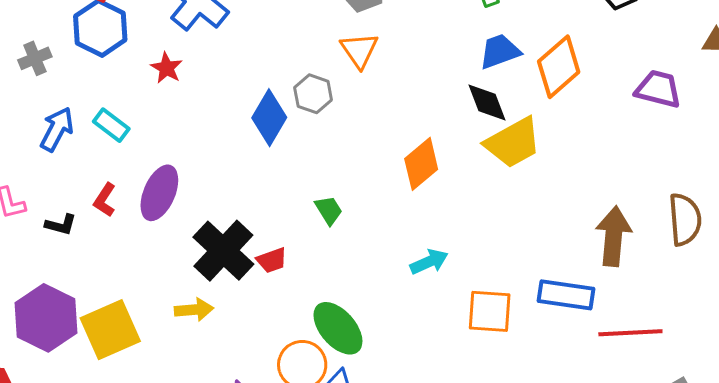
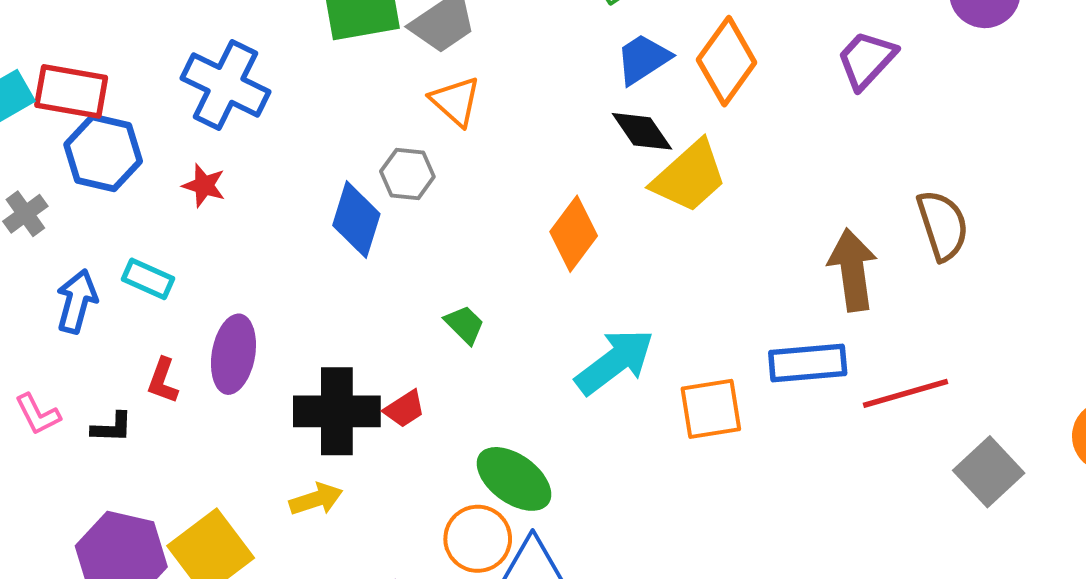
purple trapezoid: (658, 89) -> (866, 60), turned -48
black cross: (223, 251) -> (337, 411), turned -30
cyan arrow: (429, 262) -> (615, 362), size x1.6

